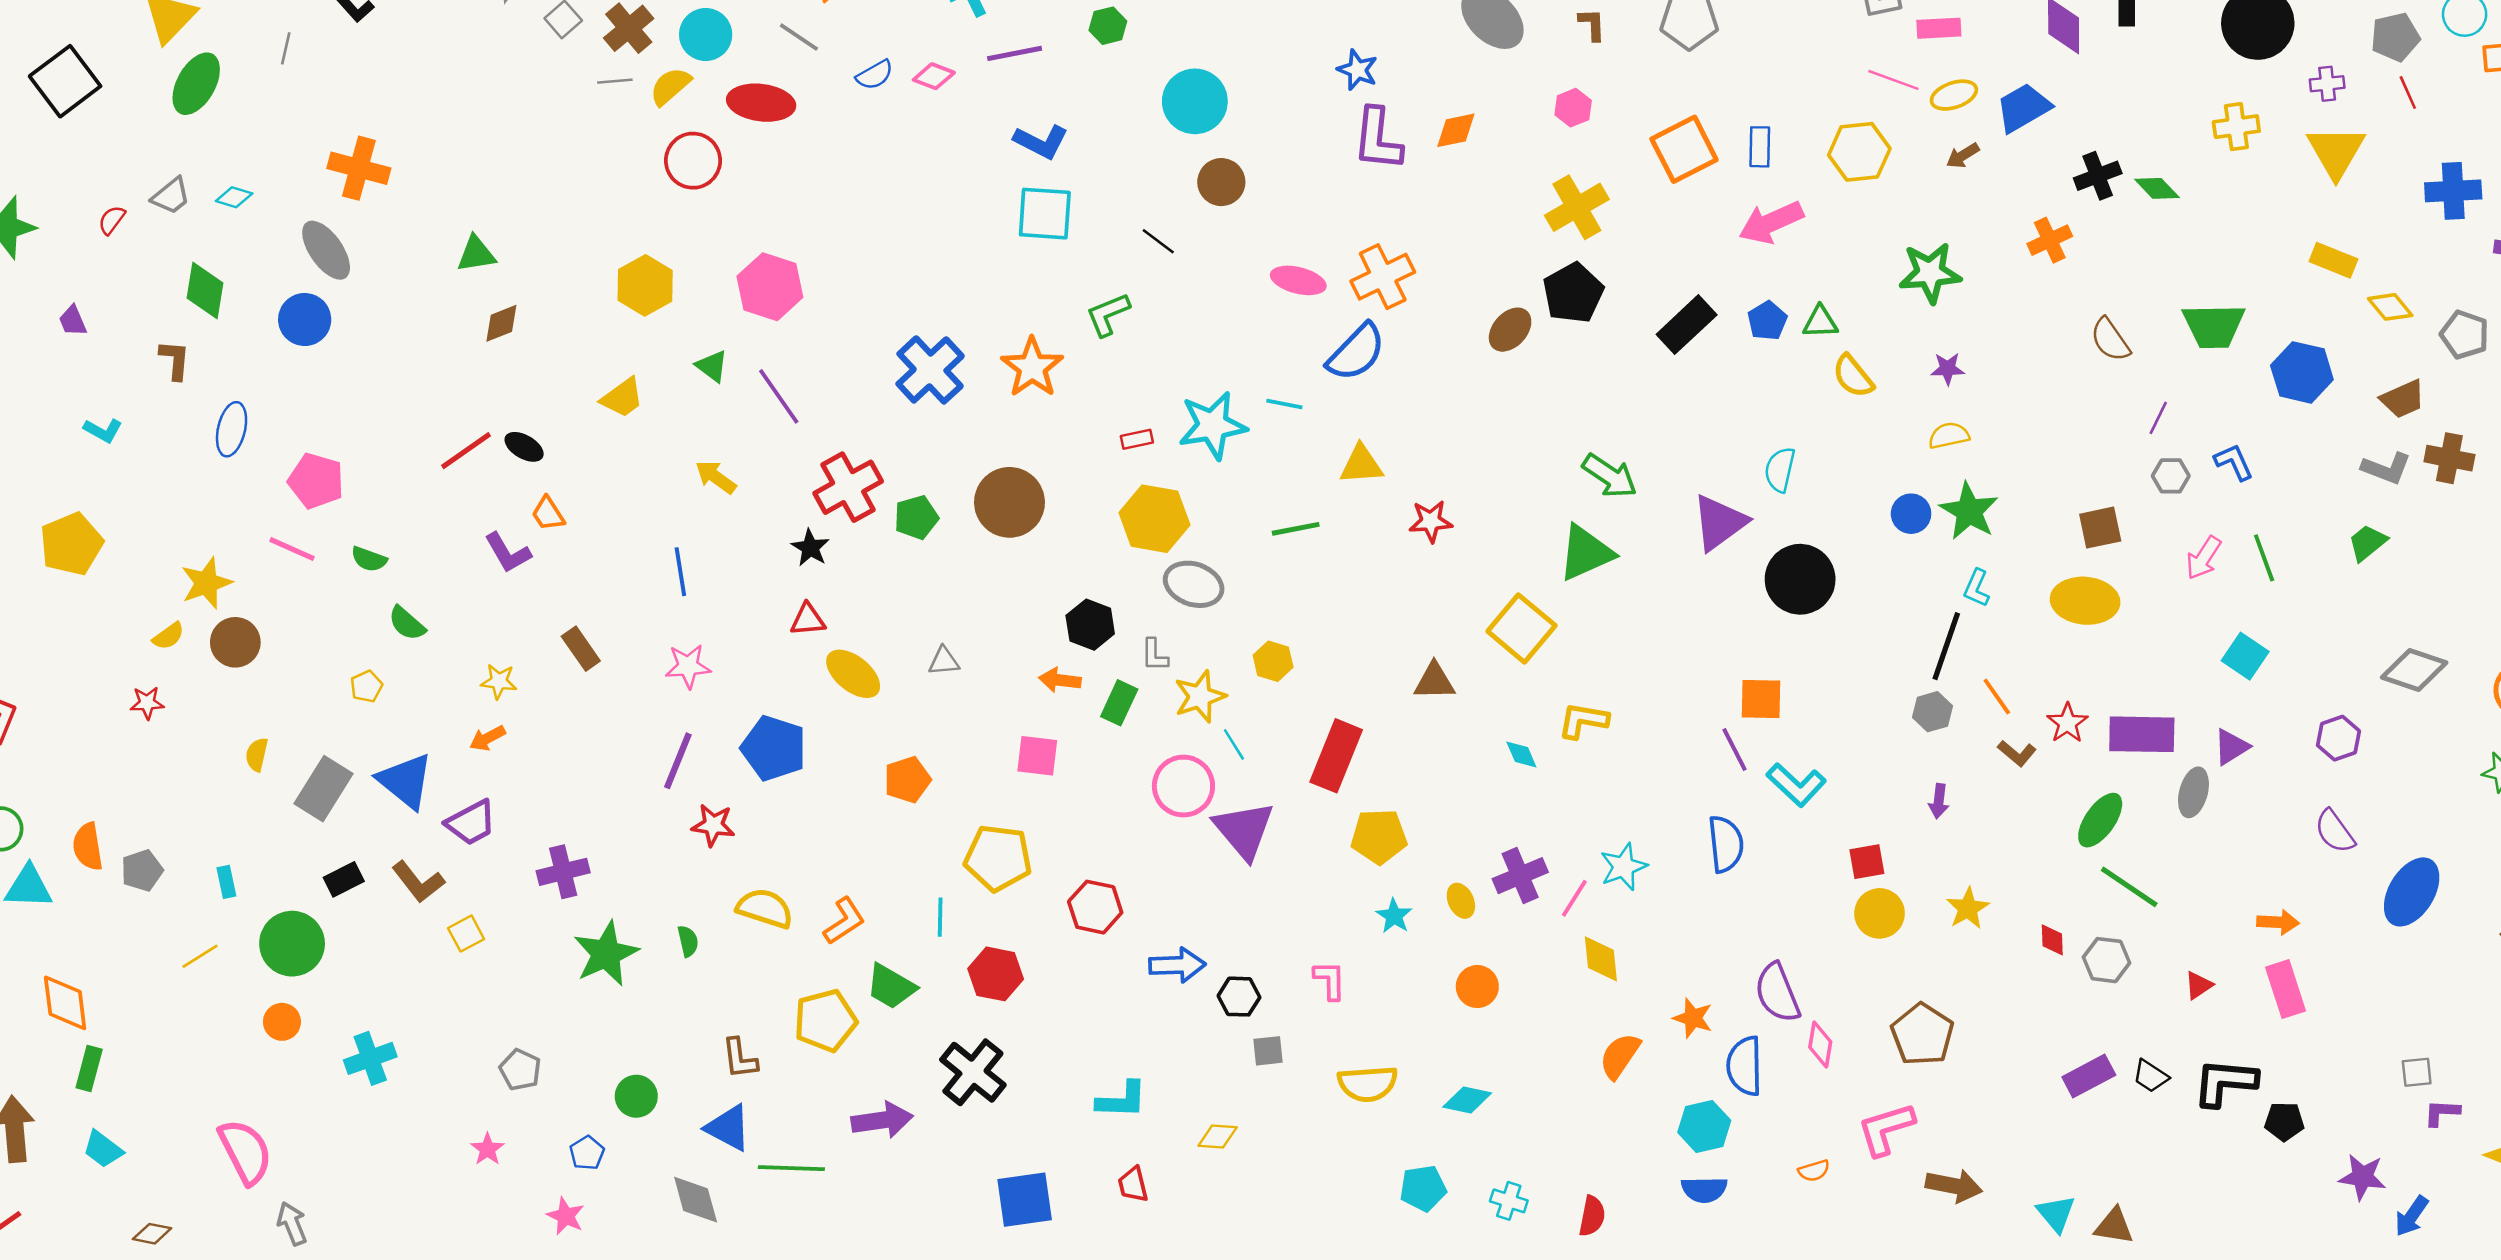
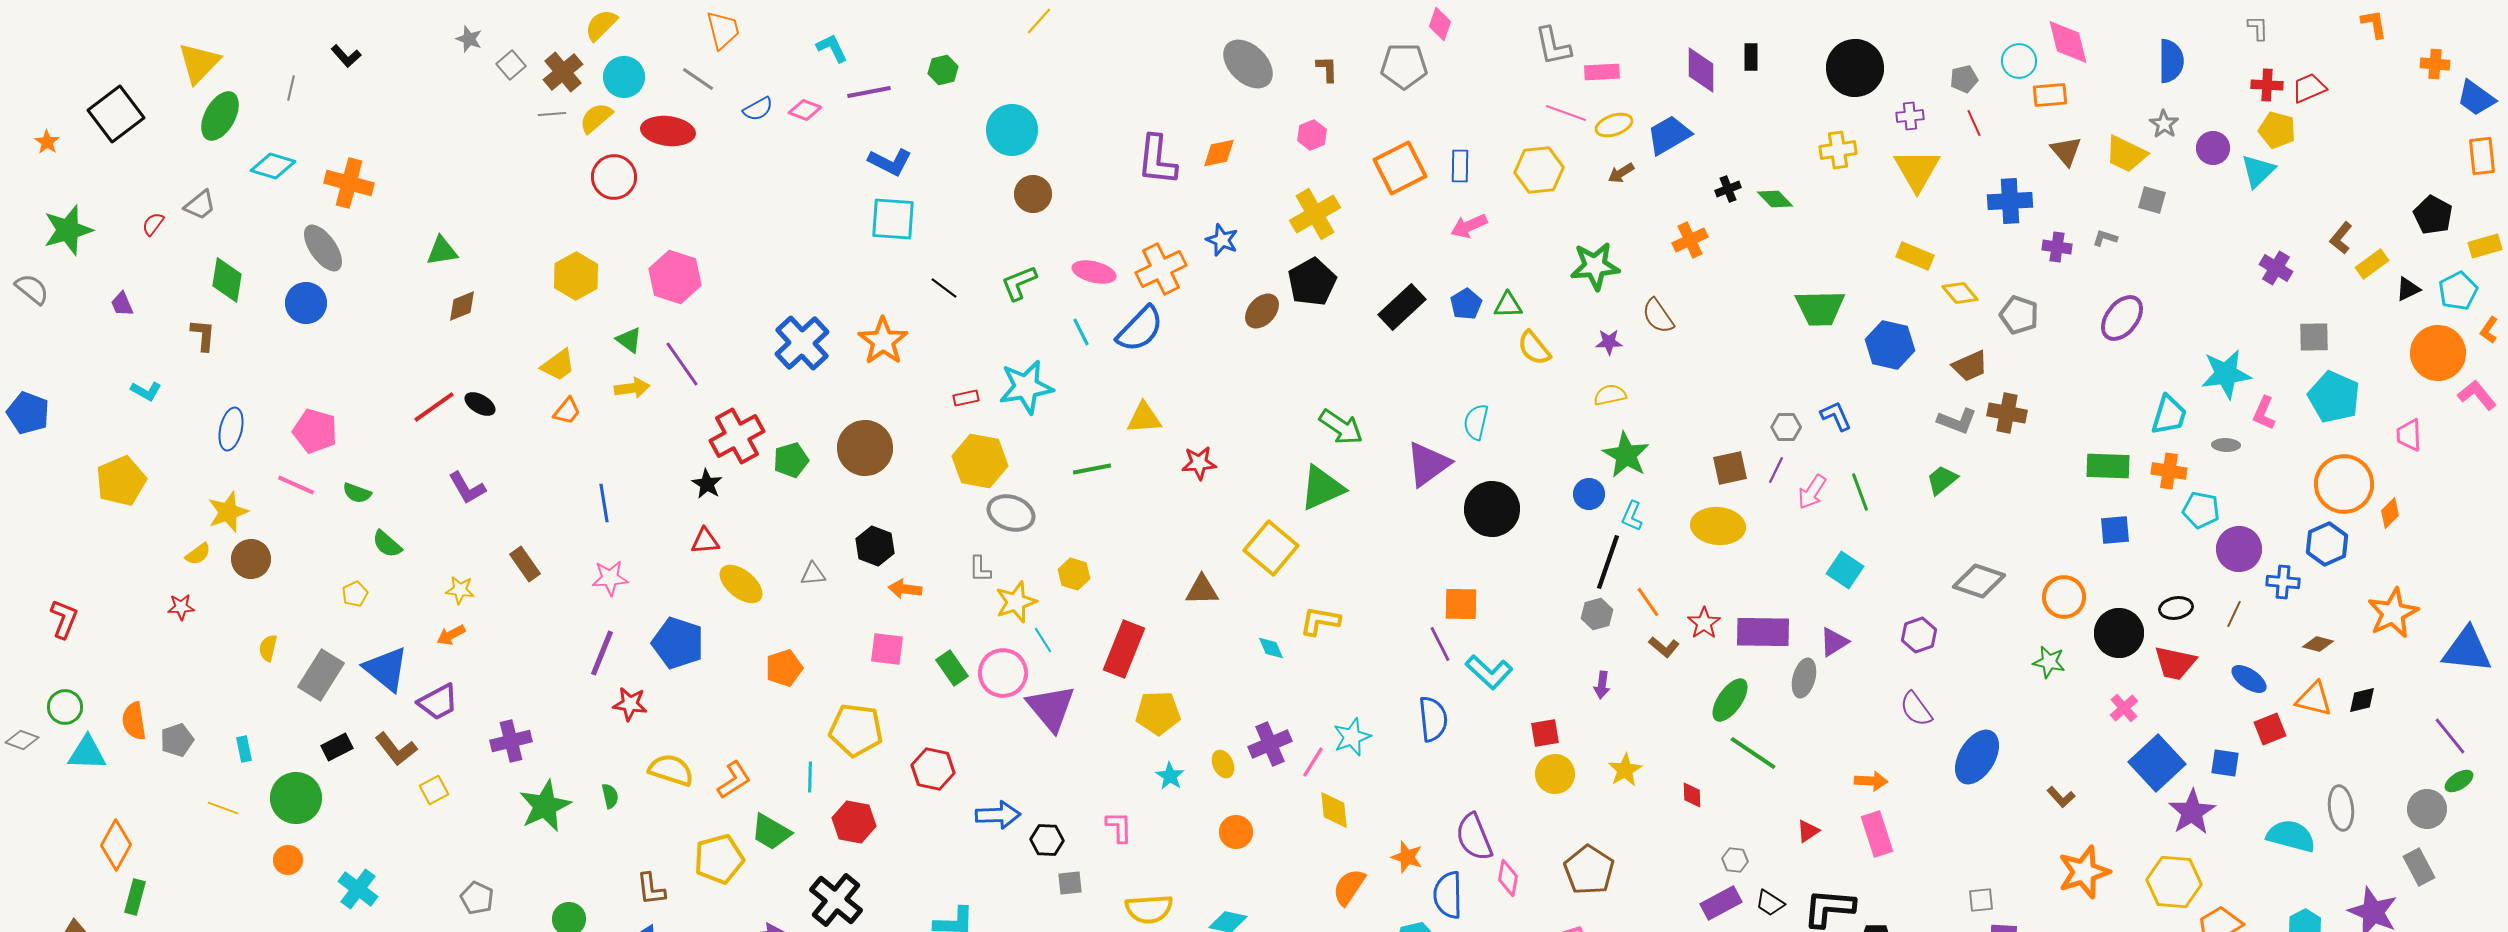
gray pentagon: (2395, 37) -> (1964, 79), size x0.7
blue star: (1357, 70) -> (1222, 240), moved
black cross: (2098, 176) -> (1728, 189), size x0.7
cyan diamond: (234, 197) -> (273, 166), moved, size x1.5
pink arrow: (1771, 222) -> (1469, 226), size x0.7
black line: (1158, 241) -> (944, 288), moved
green L-shape: (1108, 314) -> (1019, 283), moved
brown semicircle: (2110, 340) -> (1658, 316), moved
cyan line: (1284, 404) -> (1081, 332), moved, turned 52
purple line: (2158, 418) -> (1776, 470), moved
blue ellipse: (232, 429) -> (231, 429), moved
yellow arrow: (716, 477) -> (632, 388), moved, turned 136
orange trapezoid: (548, 514) -> (567, 411), moved, turned -108
blue circle: (1911, 514) -> (1589, 494), moved
black hexagon: (1090, 625) -> (875, 546), moved
green rectangle: (1119, 703) -> (952, 668), moved, turned -60
yellow line: (200, 956) -> (223, 808), turned 52
gray hexagon: (2106, 960) -> (1735, 860), moved, size x0.7
orange diamond: (65, 1003) -> (116, 845), turned 36
cyan cross: (370, 1058) -> (358, 889), turned -33

